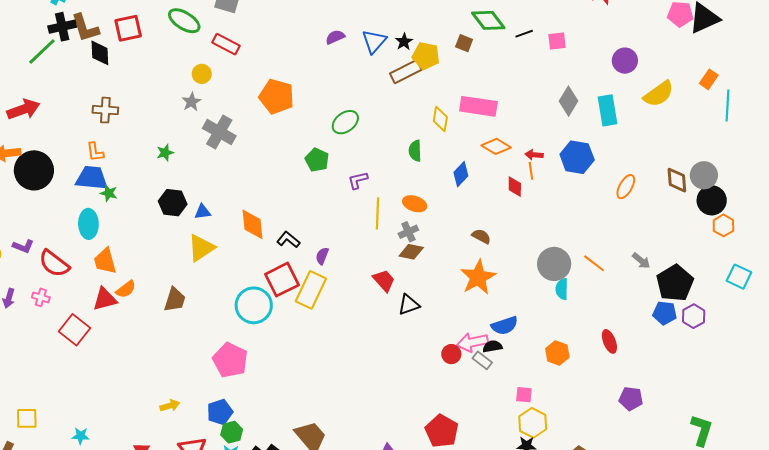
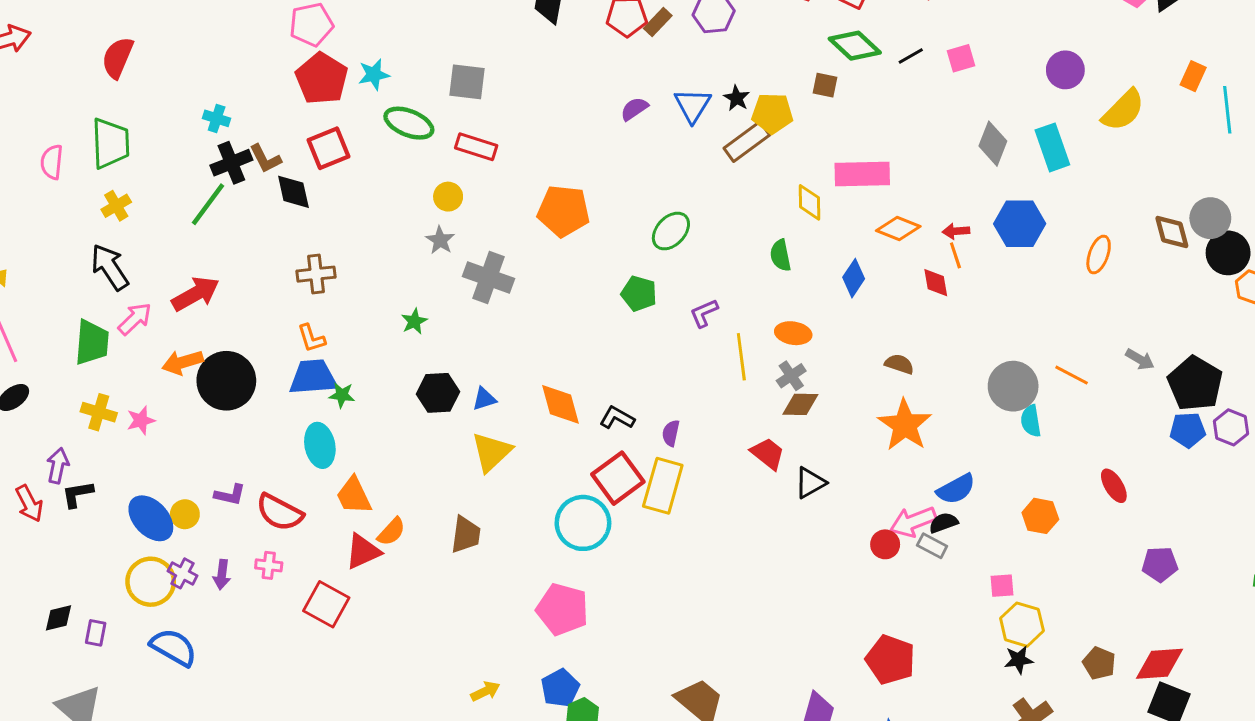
brown L-shape: (85, 28) -> (265, 159), size x0.7

